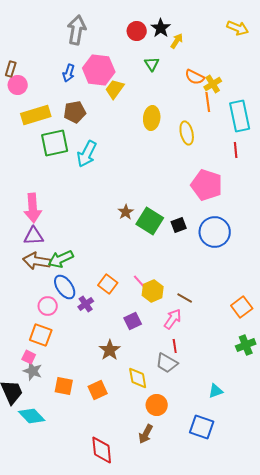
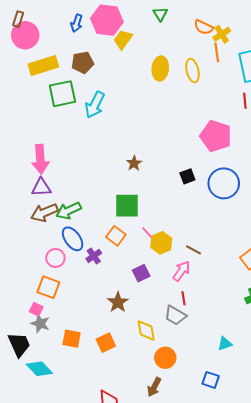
pink circle: (18, 85) -> (25, 35), size x1.4
yellow ellipse: (187, 133) -> (192, 71), moved
green square: (150, 221) -> (127, 206), moved, turned -32
brown arrow: (37, 261) -> (44, 213), turned -32
blue square: (202, 427) -> (211, 380), size x0.7

